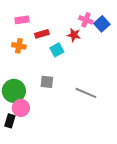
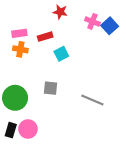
pink rectangle: (22, 20) -> (19, 33), moved
red star: (74, 35) -> (60, 12), moved
pink circle: (21, 108) -> (28, 129), moved

